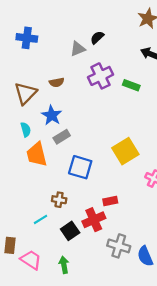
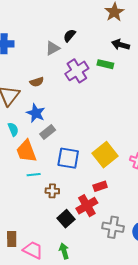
green rectangle: (131, 85) -> (105, 64), moved
yellow square: (125, 151) -> (105, 155), moved
cyan line: (40, 219) -> (34, 175), moved, turned 32

